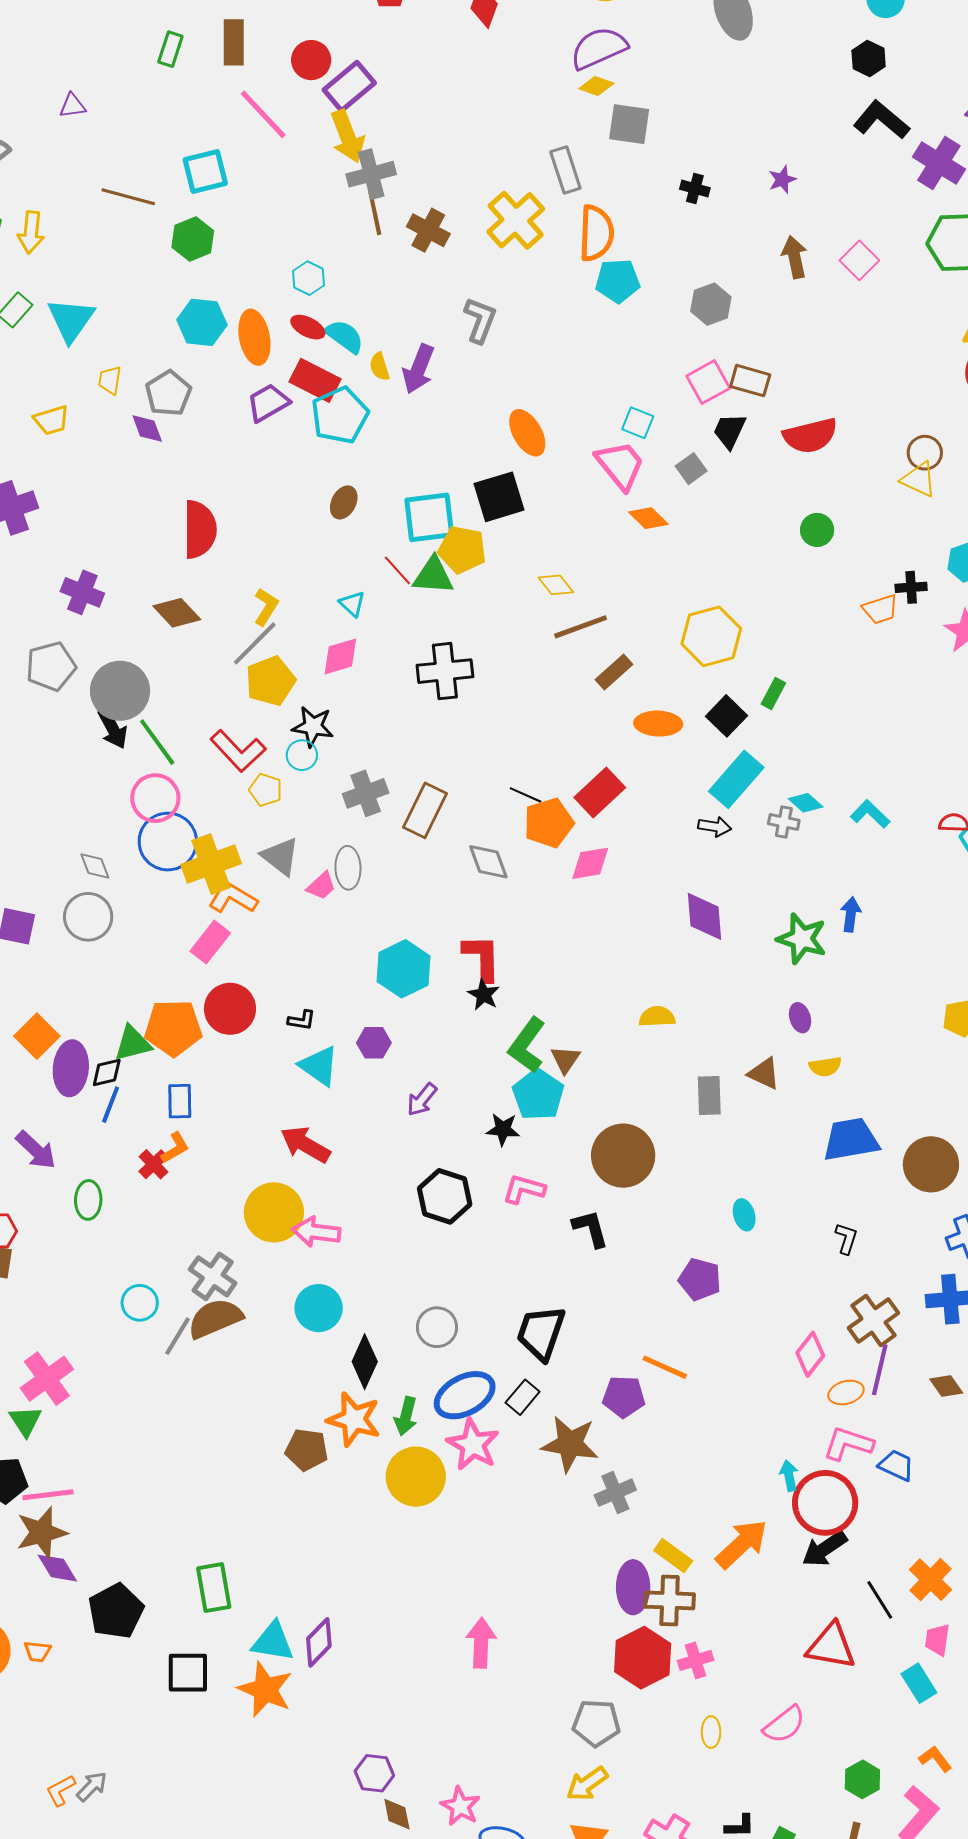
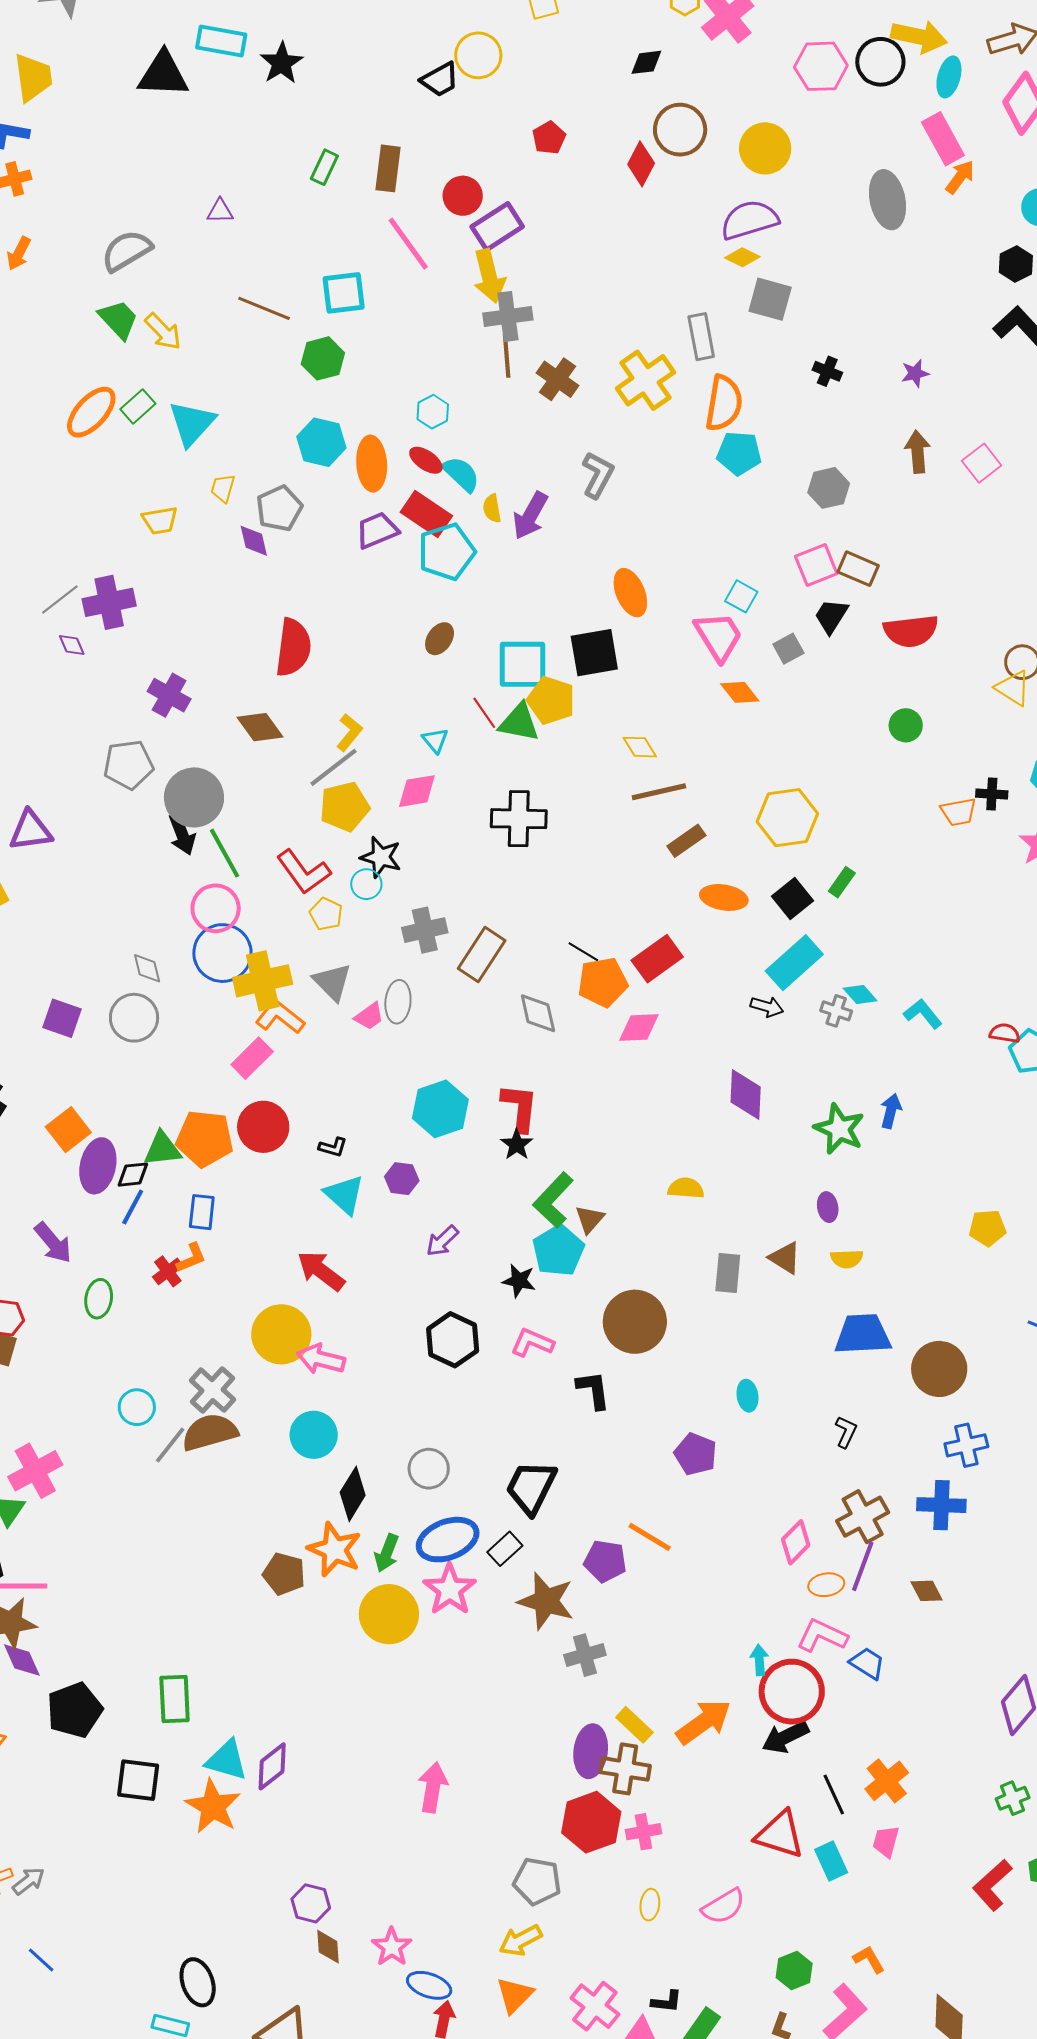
yellow arrow: (31, 232) -> (163, 332), turned -57
cyan rectangle: (919, 1683) -> (831, 1861), moved

